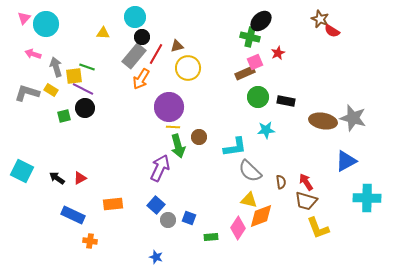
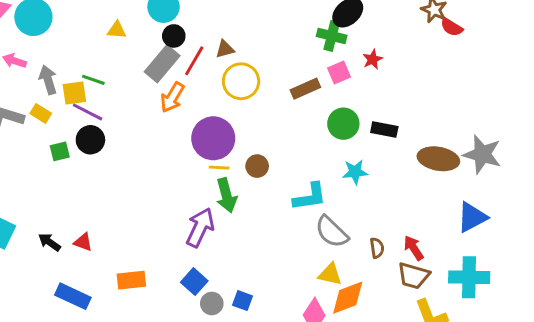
brown rectangle: (245, 73) -> (305, 89), moved
brown circle: (199, 137) -> (257, 166), moved
red triangle: (80, 178) -> (83, 242), turned 48
cyan cross: (367, 198) -> (469, 277), moved

